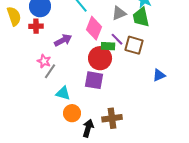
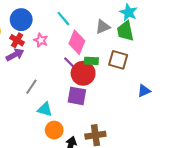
red cross: (36, 26) -> (17, 40), turned 32
purple line: (117, 39) -> (70, 63), moved
purple arrow: (63, 40) -> (15, 55), moved
pink star: (44, 61) -> (41, 40), moved

